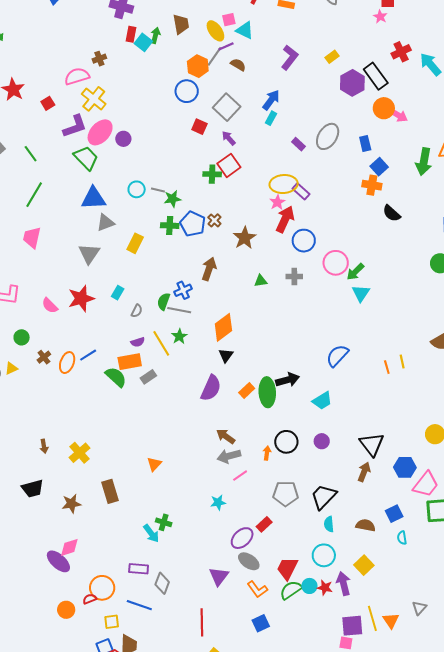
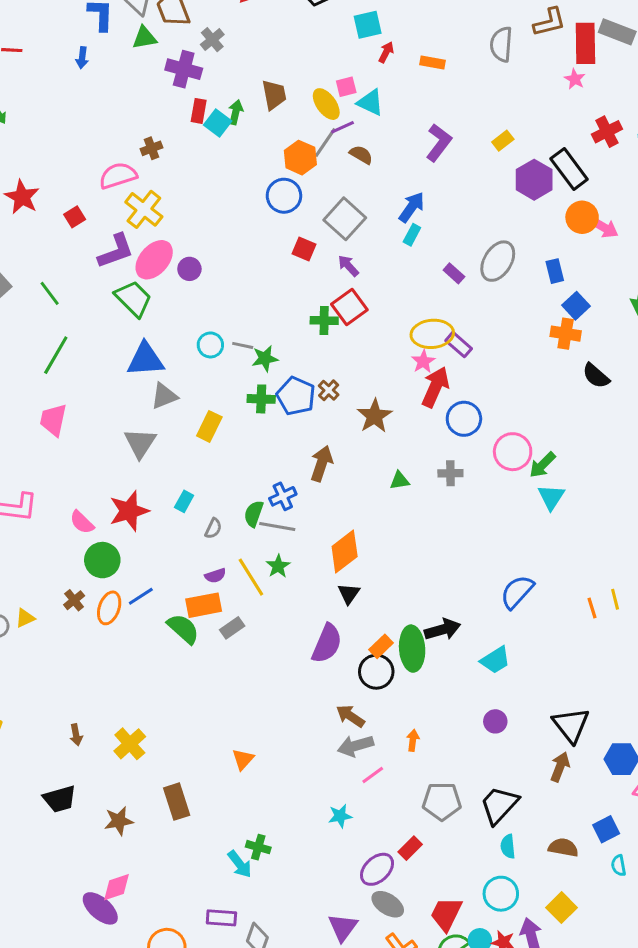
green circle: (22, 337) -> (102, 560), moved, size x1.5
black circle: (286, 442) -> (376, 672), moved

